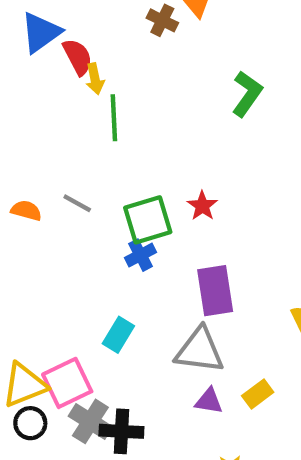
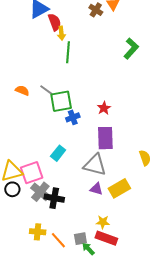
red star: (202, 206) -> (104, 108), moved
green square: (148, 220) -> (61, 101), moved
yellow rectangle: (258, 394) -> (119, 188), size x1.5

